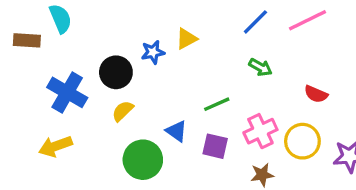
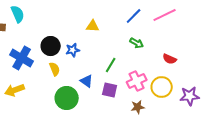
yellow triangle: (187, 39) -> (93, 26), turned 32
blue star: (153, 52) -> (73, 50), moved
green line: (217, 104) -> (111, 65), turned -35
yellow semicircle: (123, 111) -> (55, 69), turned 112

